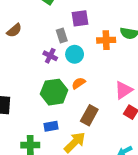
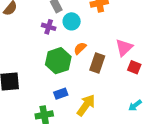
brown rectangle: (89, 115) -> (97, 63), moved

